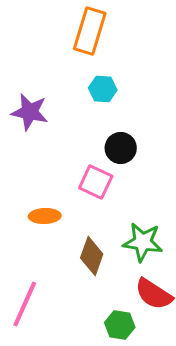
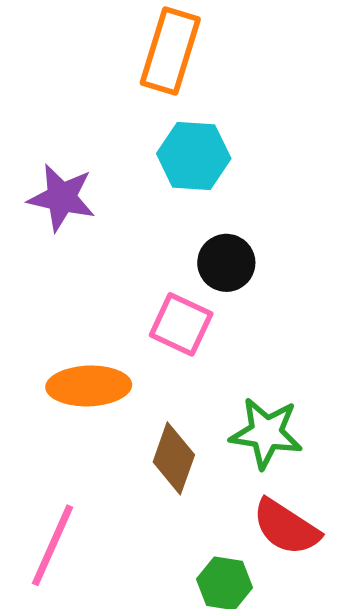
cyan hexagon: (103, 89) -> (194, 156), size x1.4
orange ellipse: (45, 216) -> (89, 386), size x1.4

